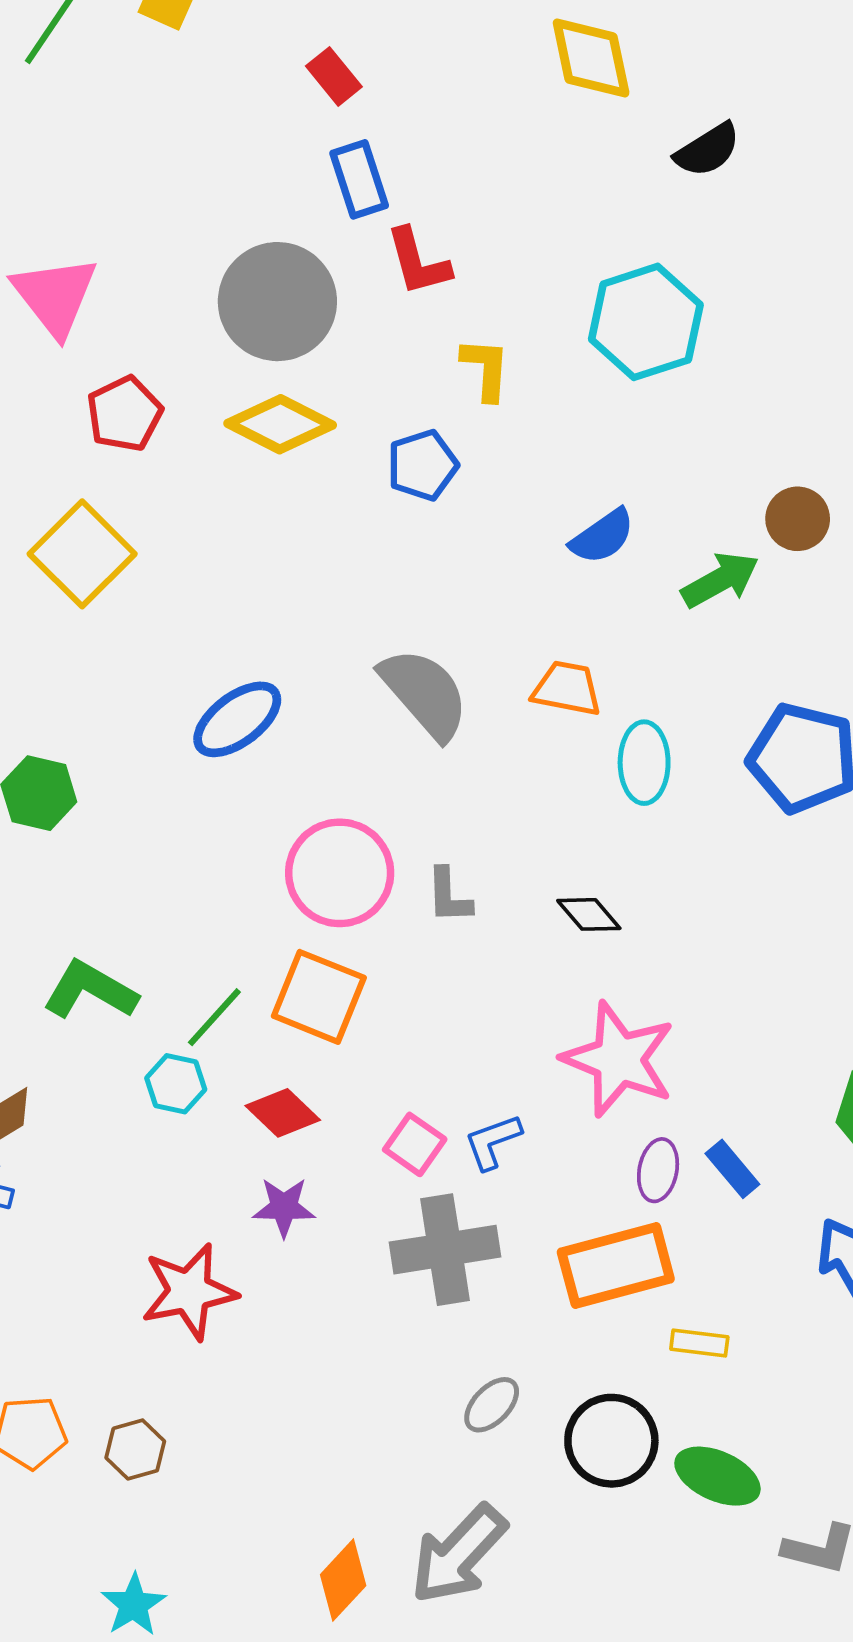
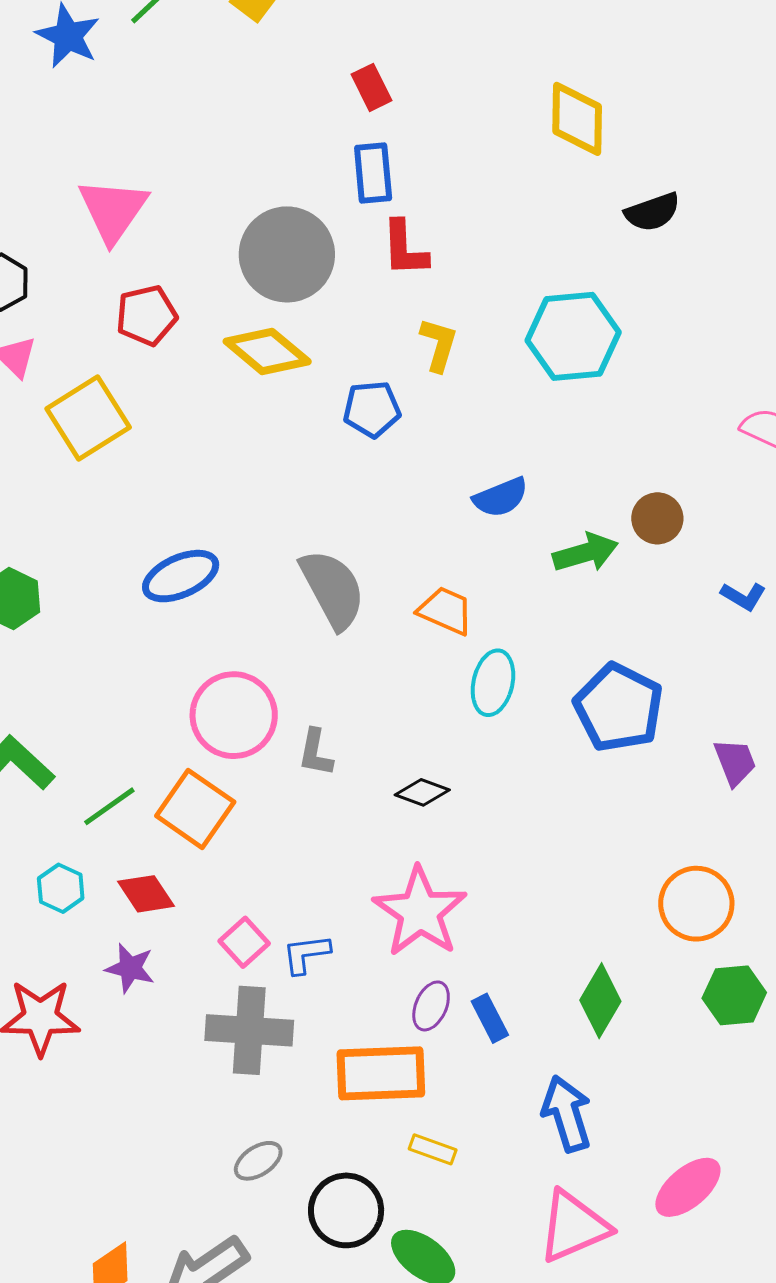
black diamond: (589, 914) -> (422, 792), turned -42
cyan hexagon: (176, 1084) -> (61, 888), moved

